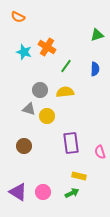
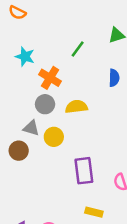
orange cross: (47, 47) -> (50, 78), moved
green line: (66, 66) -> (78, 49), moved
brown circle: (24, 146) -> (19, 151), moved

